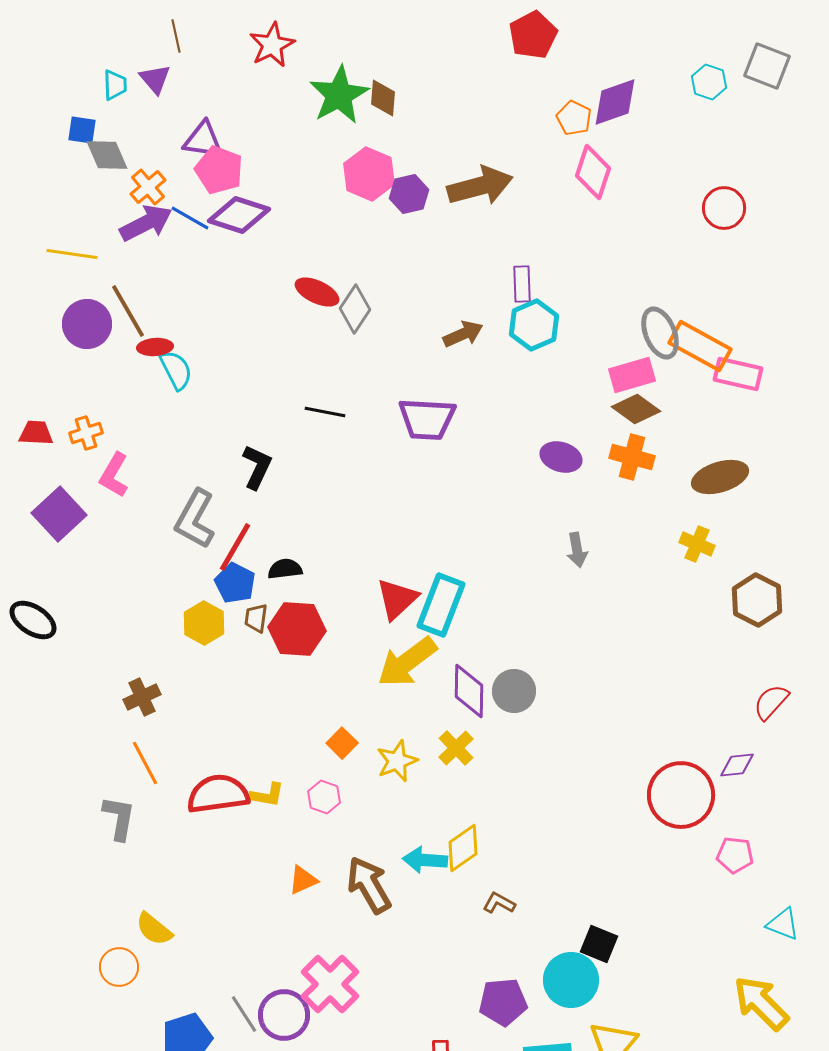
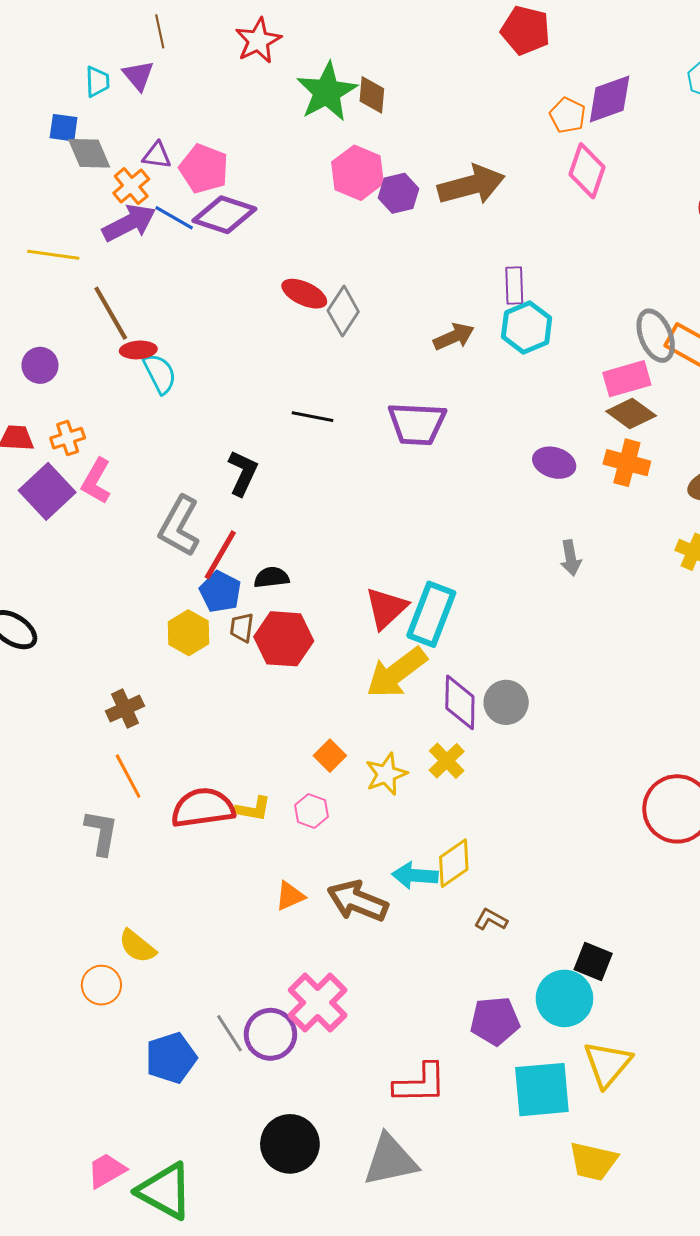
red pentagon: (533, 35) -> (526, 30), turned -30
purple triangle: (203, 140) -> (157, 155), moved, size x0.7
purple circle: (87, 324) -> (40, 365), moved, size x0.7
purple square: (59, 514) -> (47, 491), moved
brown arrow: (369, 885) -> (358, 901), turned -38

